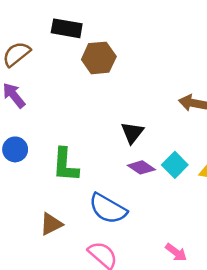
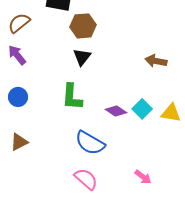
black triangle: (132, 133) -> (82, 57), moved
green L-shape: (65, 165) -> (72, 97), moved
brown triangle: (51, 224) -> (19, 142), moved

